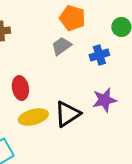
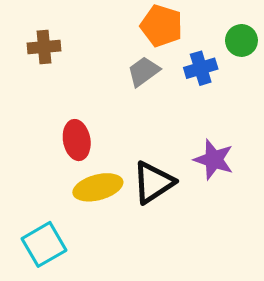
blue cross: (99, 55) -> (201, 68), moved
purple star: (104, 100) -> (214, 160), turned 30

